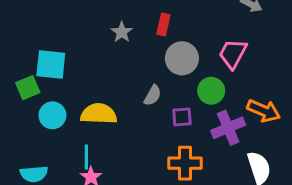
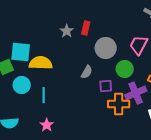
red rectangle: (163, 24) -> (86, 28), moved
yellow semicircle: (99, 114) -> (41, 63), moved
cyan line: (86, 157) -> (44, 95), moved
orange cross: (185, 163) -> (119, 104), moved

